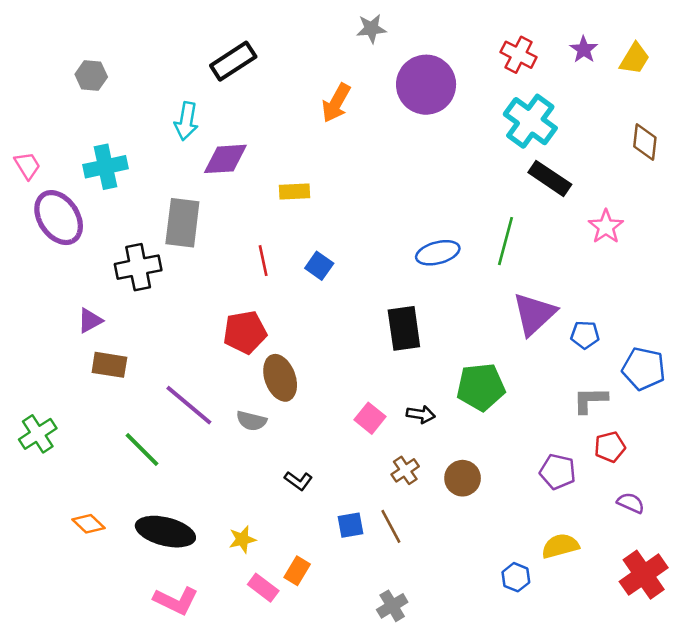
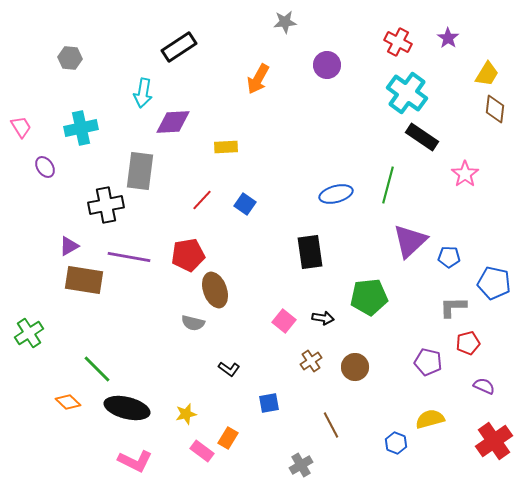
yellow trapezoid: (635, 59) -> (487, 74), moved
purple circle: (426, 85) -> (327, 65), size x0.6
purple ellipse: (59, 218) -> (45, 167), size x0.5
red line: (263, 261) -> (202, 200), turned 55
brown rectangle: (109, 365) -> (84, 280), size x1.4
purple line: (189, 405) -> (129, 257), moved, turned -30
green line: (142, 449) -> (97, 369), moved
brown line: (391, 526) -> (331, 425), moved

